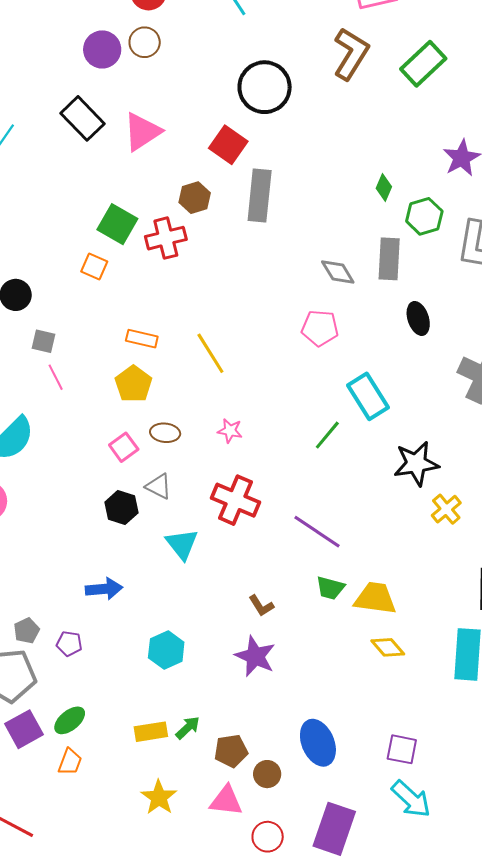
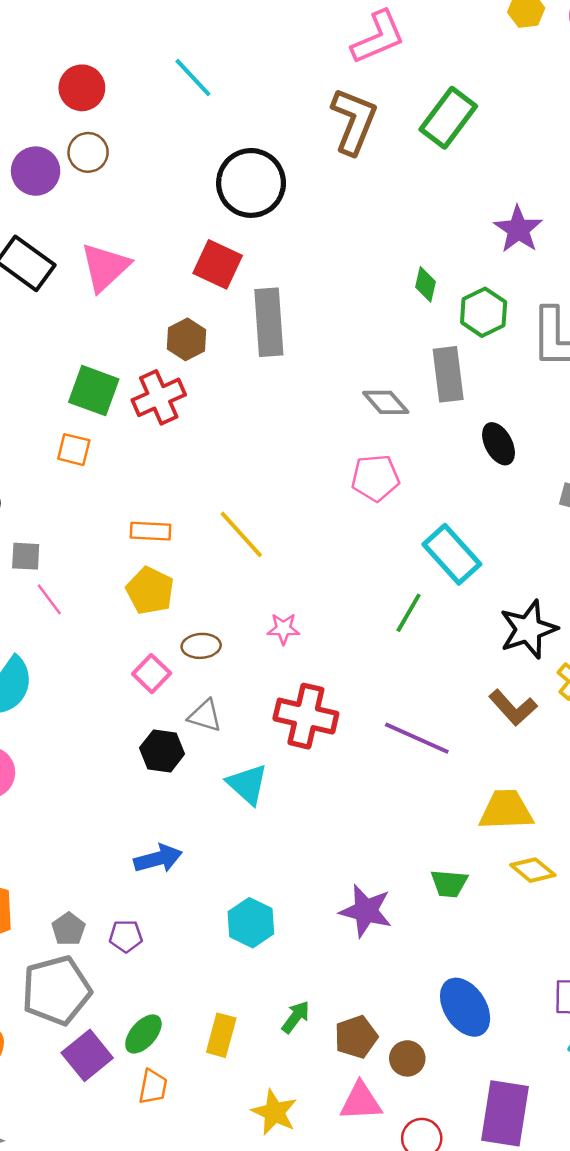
green trapezoid: (330, 588) -> (449, 883), moved
brown L-shape: (261, 606) -> (513, 708), moved, size x1.4
yellow rectangle: (151, 732) -> (221, 1035), moved, turned -56

